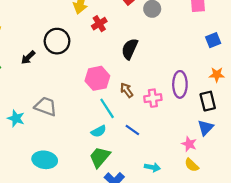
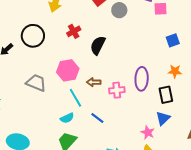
red cross: (99, 24) -> (74, 31), moved
brown arrow: (127, 90) -> (94, 82), turned -56
gray trapezoid: (46, 106) -> (36, 83), moved

